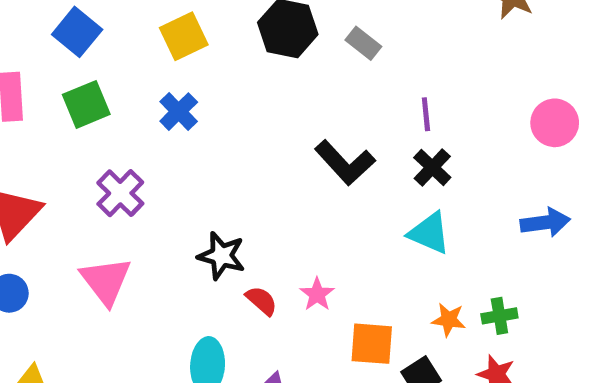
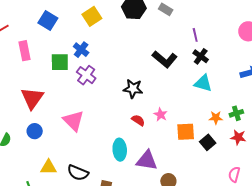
green square: (86, 104) -> (60, 62), moved, turned 30
blue cross: (179, 112) -> (81, 50), moved
purple cross: (120, 193) -> (86, 75), moved
black star: (221, 256) -> (133, 89), moved

